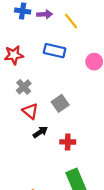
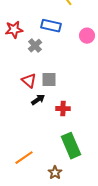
gray cross: (24, 87) -> (35, 46), moved
gray square: (60, 103) -> (49, 80), moved, turned 35

